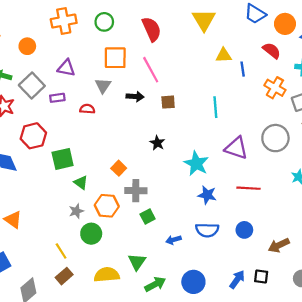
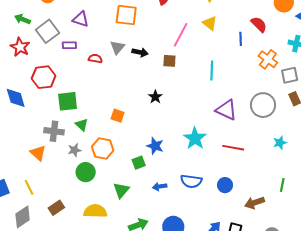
red semicircle: (272, 51) -> (259, 24), moved
yellow triangle: (224, 55) -> (210, 23), moved, turned 35
pink line: (151, 70) -> (181, 35), moved, turned 50
gray triangle: (103, 85) -> (117, 47), moved
cyan star: (196, 164) -> (195, 138), moved
orange square: (119, 168) -> (118, 116), turned -32
gray cross: (136, 191) -> (54, 131), moved
blue star: (207, 195) -> (155, 146), moved
orange triangle: (13, 220) -> (38, 153), moved
yellow line: (61, 251) -> (29, 187), moved
green triangle: (137, 262) -> (121, 190), moved

